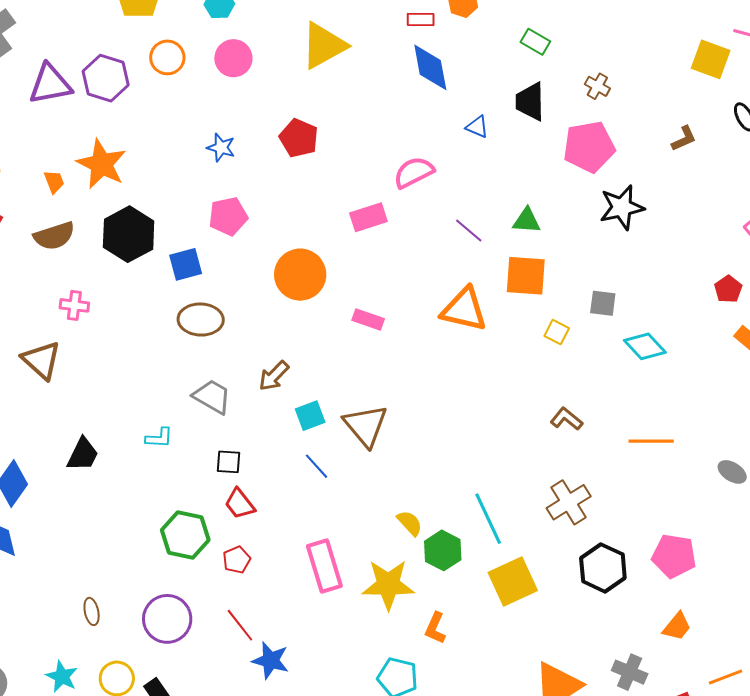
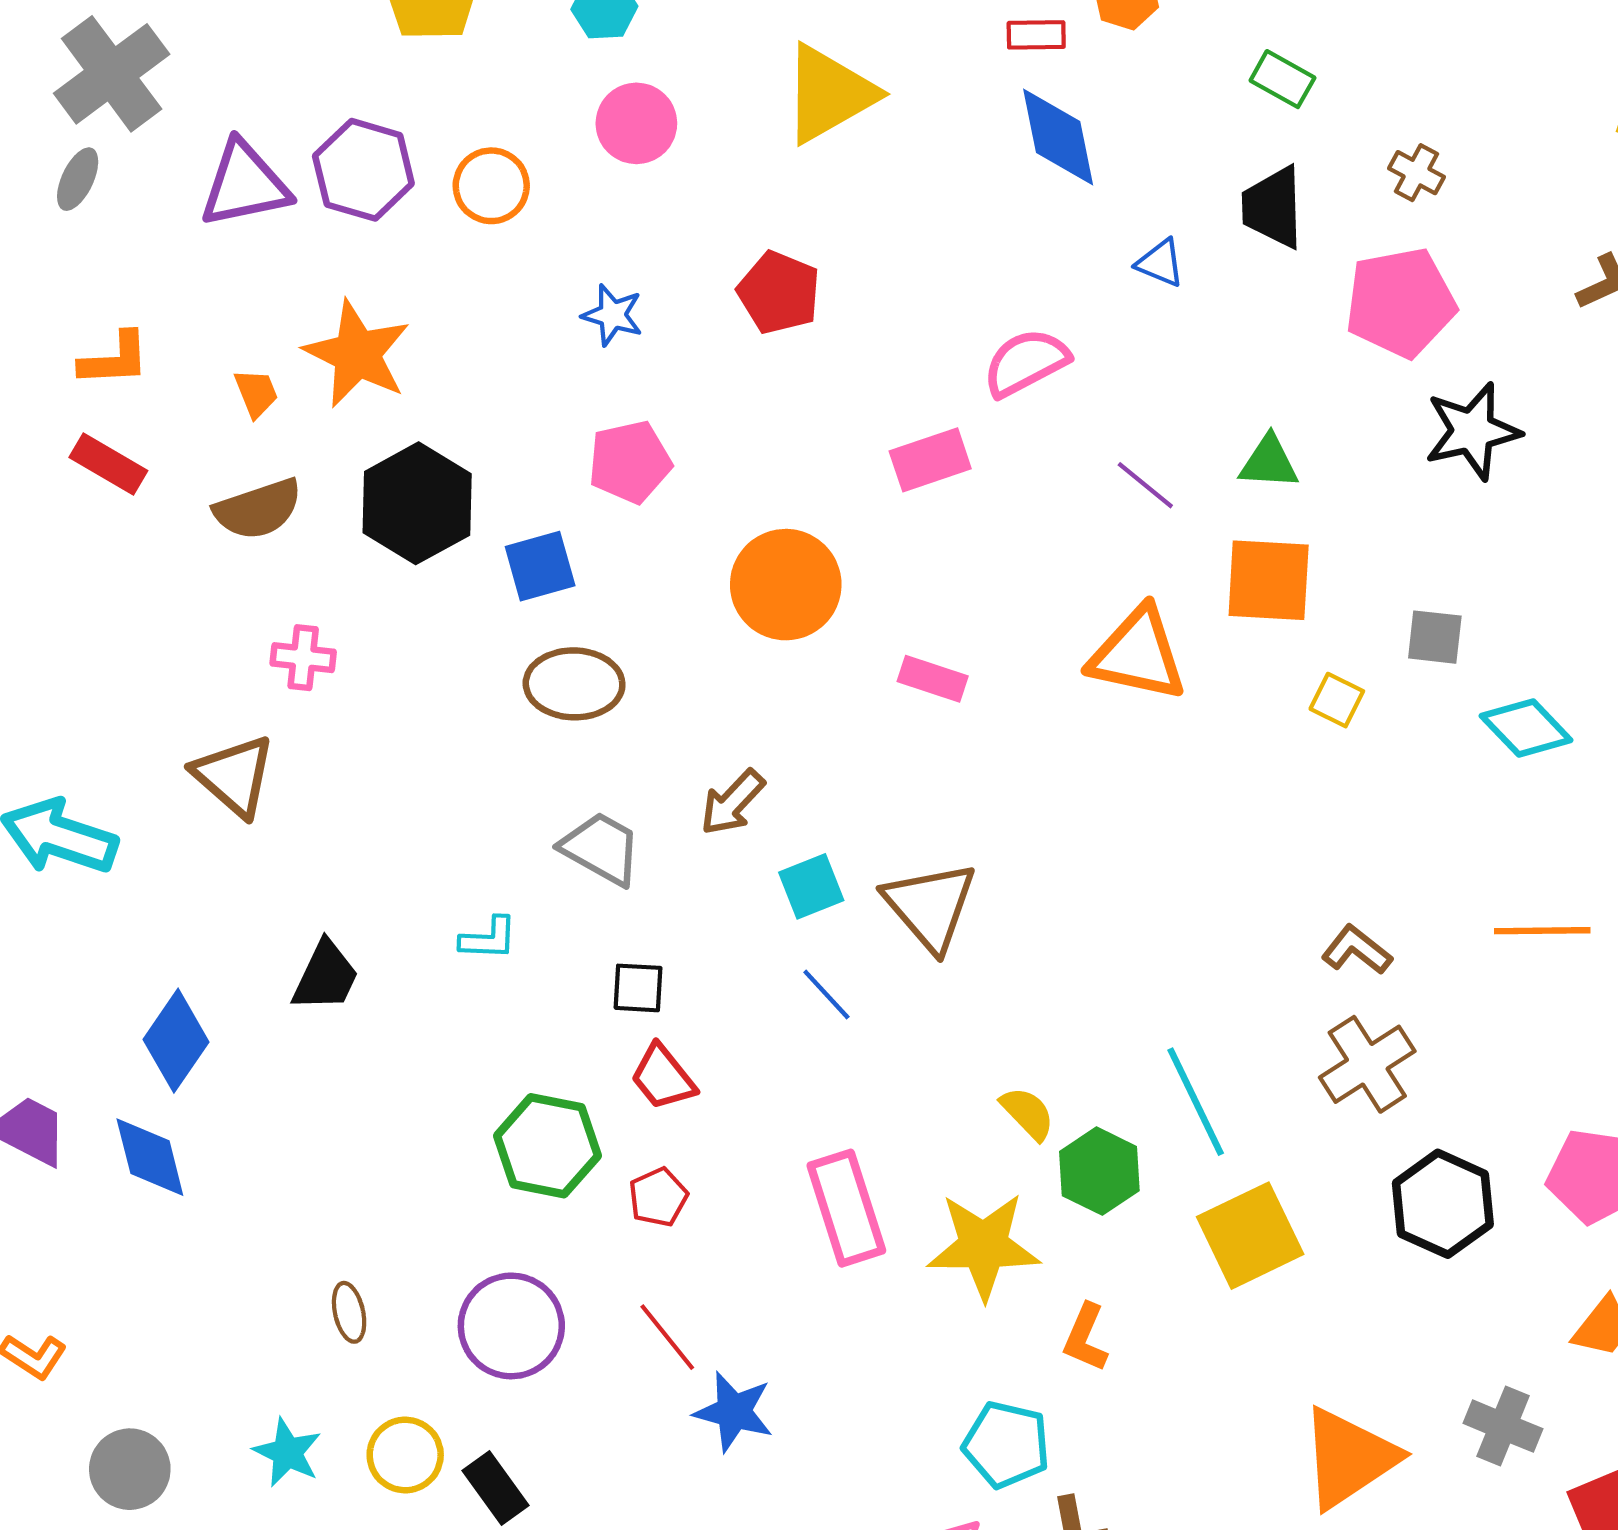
orange circle: (167, 57) -> (491, 186), moved
brown L-shape: (567, 419) -> (1357, 950), moved

